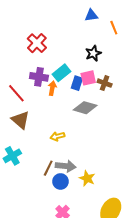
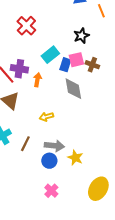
purple cross: (39, 77) -> (19, 69), moved
orange arrow: (52, 88) -> (37, 80), moved
gray diamond: (85, 108) -> (73, 89), turned 65
brown line: (48, 168) -> (25, 144), moved

